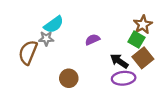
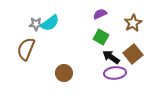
gray star: (46, 38) -> (36, 24), moved
purple semicircle: (92, 40) -> (100, 14), moved
green square: (136, 40) -> (101, 37), moved

